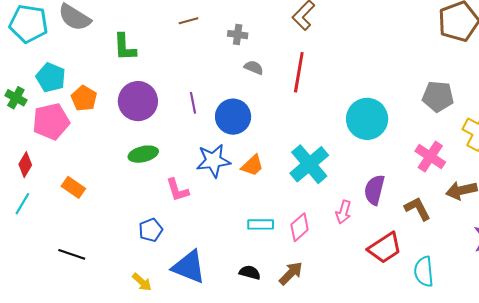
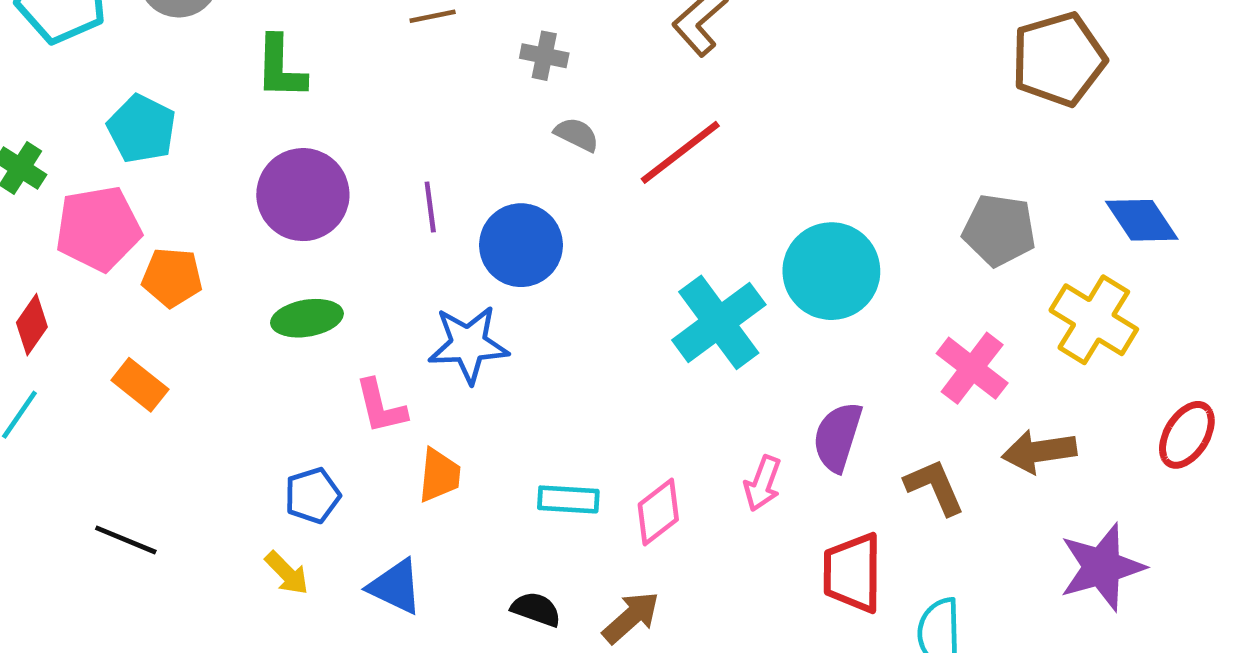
red line: (299, 72) -> (680, 152), turned 39
cyan pentagon: (51, 78) -> (142, 129), moved
orange pentagon: (84, 98) -> (172, 277), moved, turned -30
cyan cross: (309, 164) -> (719, 322), moved
orange trapezoid: (252, 165) -> (439, 475), moved, turned -45
red trapezoid: (385, 248) -> (853, 573), turned 120
blue triangle: (189, 267) -> (395, 587), size x0.7
yellow arrow: (142, 282) -> (287, 573), moved

